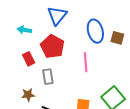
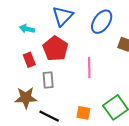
blue ellipse: (95, 31) -> (102, 22), moved, turned 45
brown star: (28, 95) -> (26, 98), size x1.5

